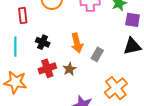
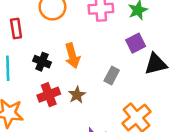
purple square: (133, 20) -> (136, 43), moved, turned -35
orange arrow: (77, 43) -> (72, 56), moved

